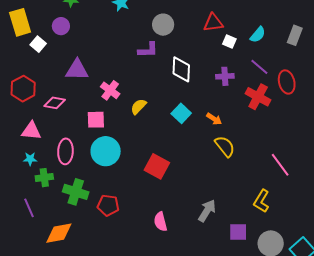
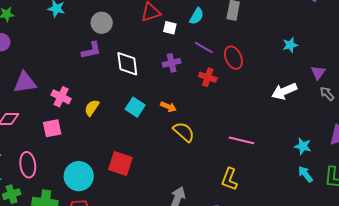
red cross: (258, 97) -> (208, 77), size x0.7
cyan circle: (106, 151) -> (79, 176), moved
pink line: (280, 165) -> (241, 140), turned -30

